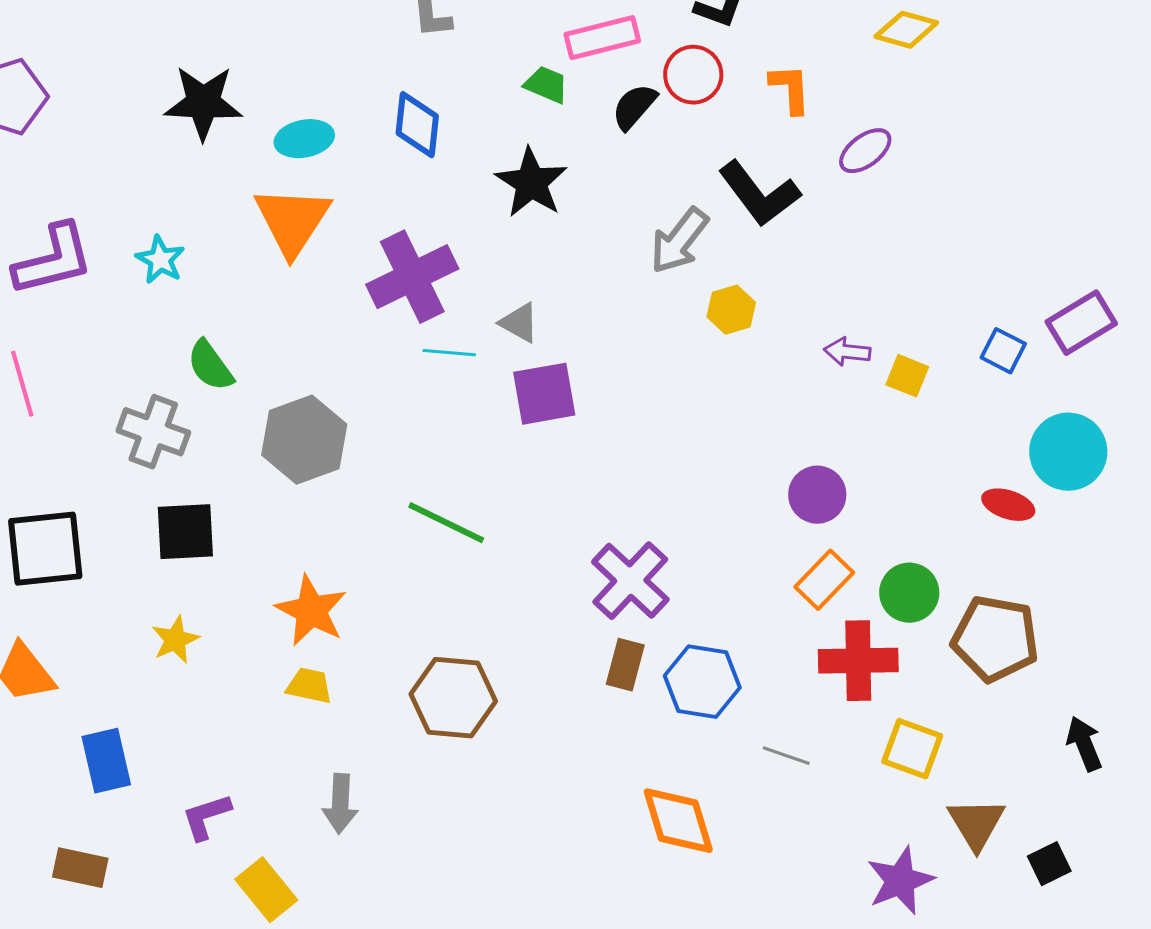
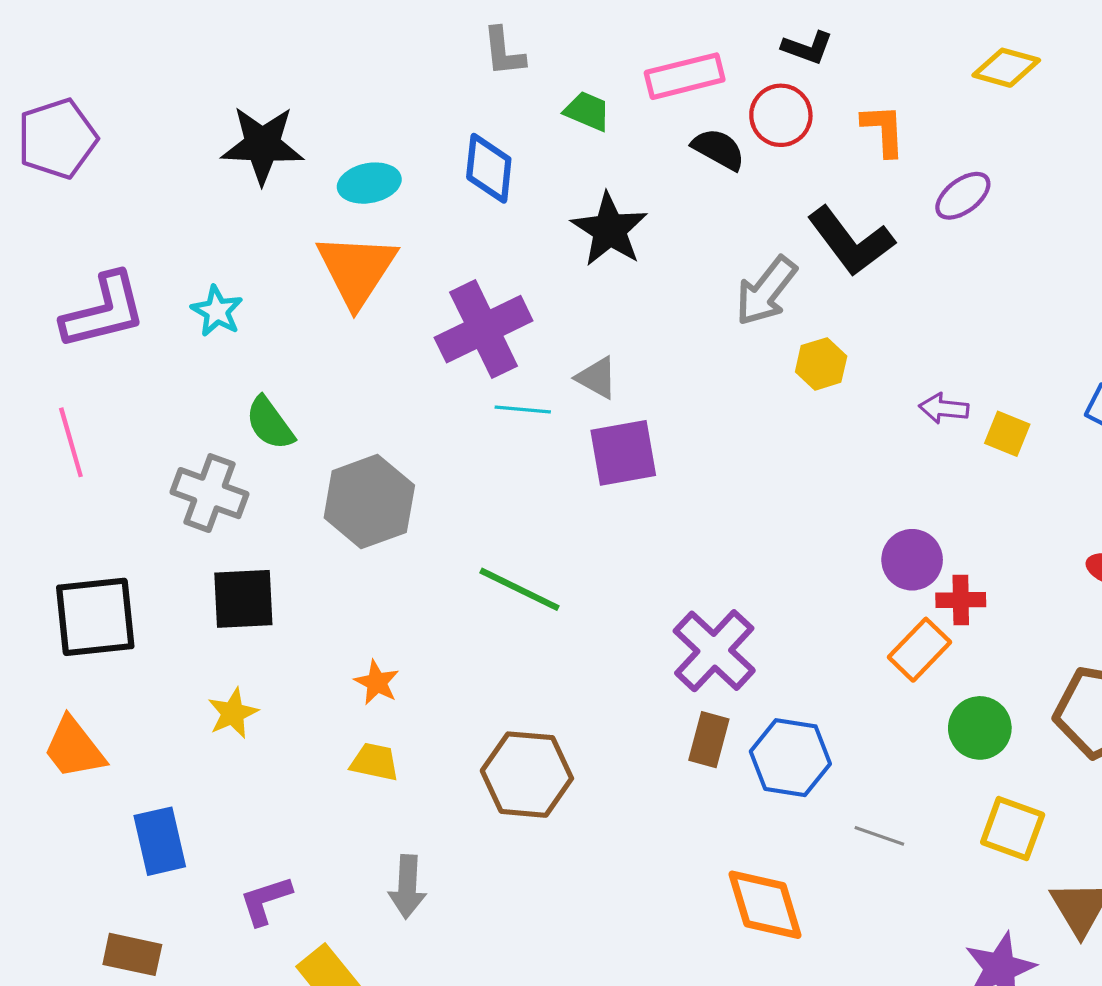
green trapezoid: (546, 85) -> (587, 111), moved
black semicircle: (634, 107) -> (718, 149), turned 78
green circle: (909, 593) -> (980, 728), moved
orange star: (311, 611) -> (377, 682), size x0.6
red cross: (858, 661) -> (961, 600), moved, size x0.6

